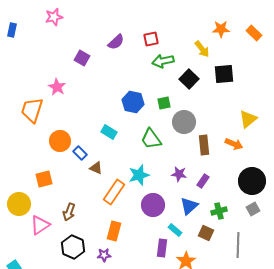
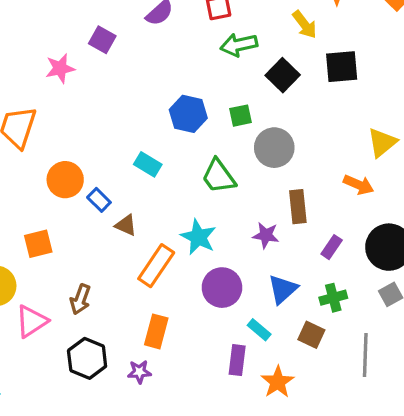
pink star: (57, 87) -> (60, 68), moved, turned 30
brown rectangle: (204, 145) -> (298, 207), moved
cyan star: (139, 175) -> (198, 237), turned -30
purple rectangle: (203, 181) -> (332, 247), moved

